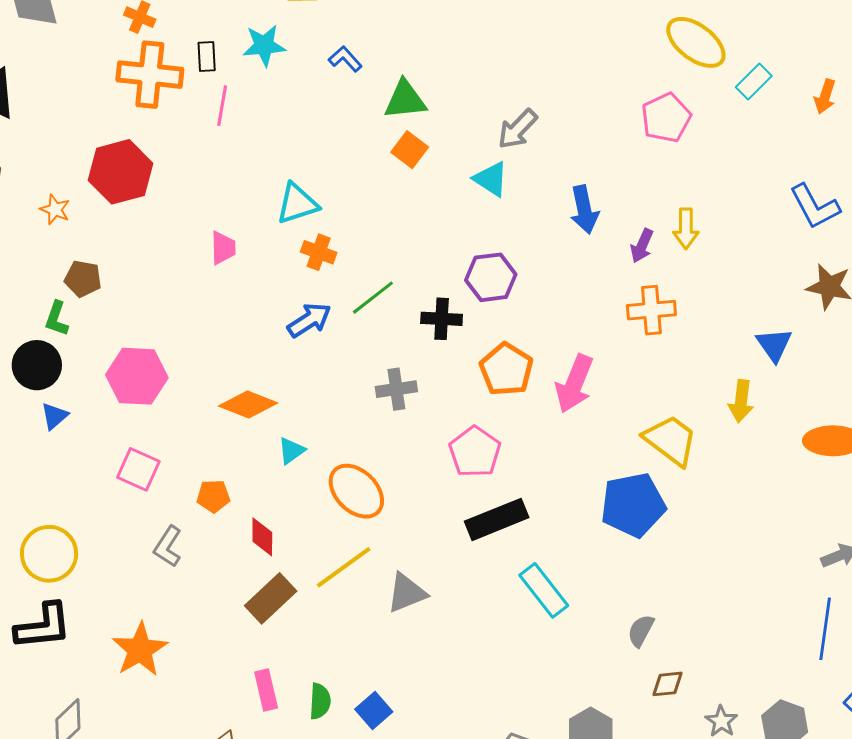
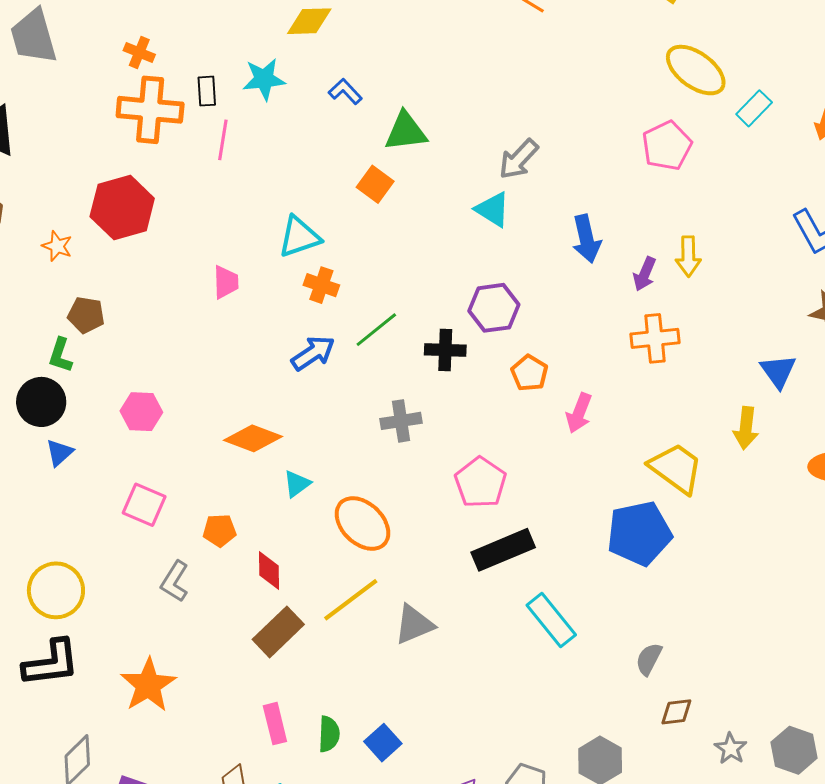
orange square: (410, 150) -> (375, 184), moved
orange pentagon: (506, 369) -> (529, 373), moved, size x0.7
pink hexagon: (137, 376) -> (141, 412), size x0.7
pink arrow: (574, 384) -> (579, 413), size x0.7

